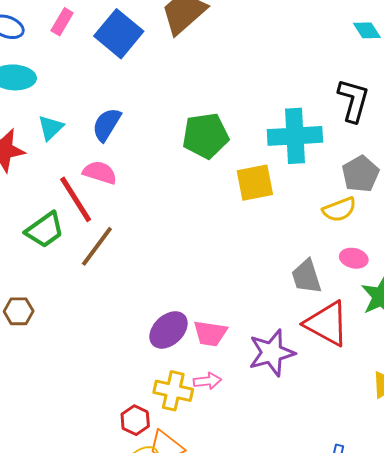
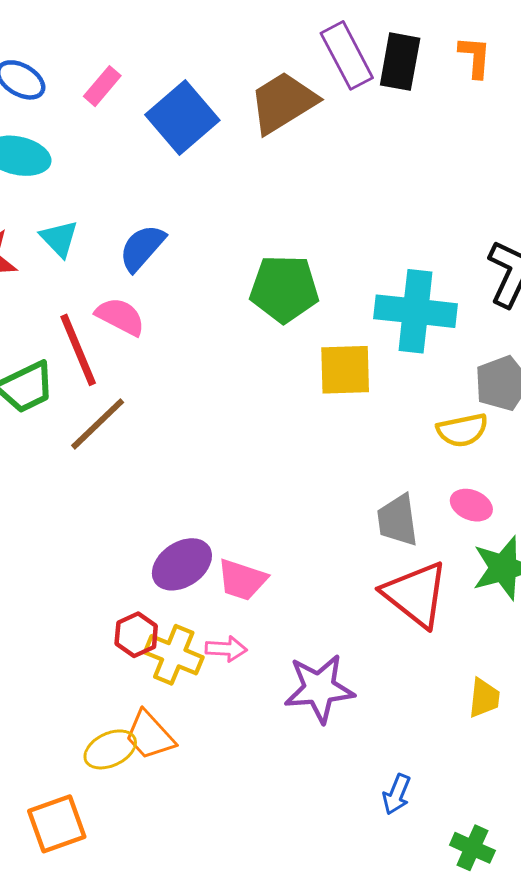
cyan triangle: (51, 128) -> (59, 239), turned -40
purple star: (272, 353) -> (319, 689), moved
red hexagon: (135, 420) -> (136, 635), moved

